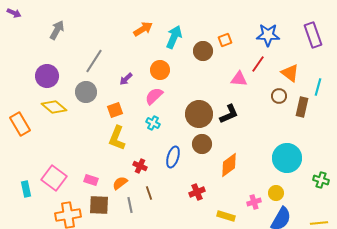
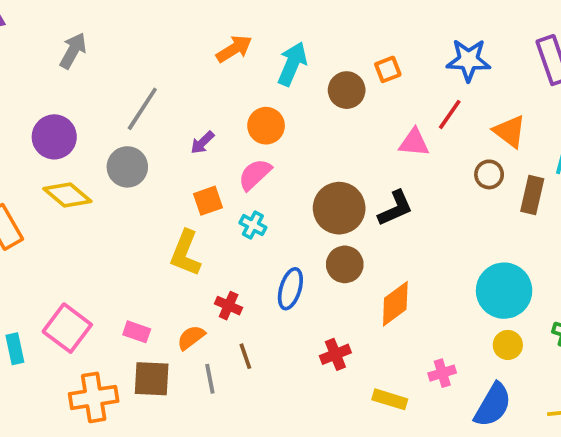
orange square: (115, 110) -> (208, 201), moved
yellow circle: (276, 193) -> (508, 345), moved

